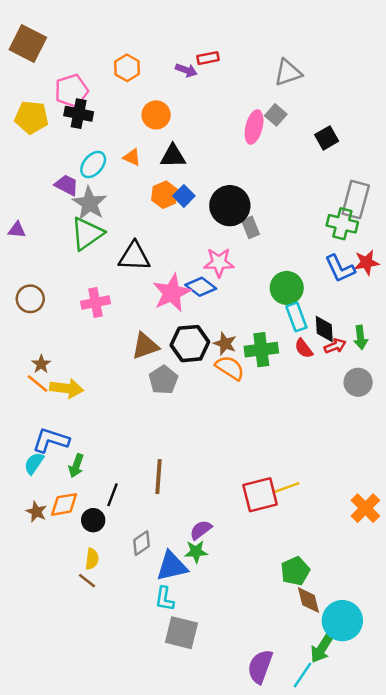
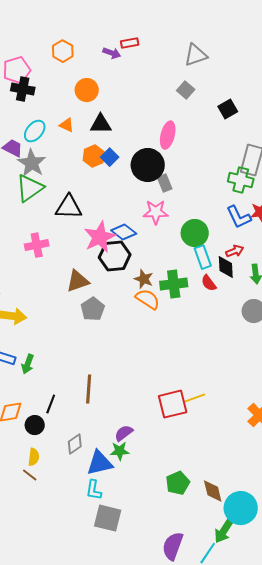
pink ellipse: (254, 127) -> (168, 135), moved
pink star: (219, 263) -> (156, 212), moved
black hexagon: (190, 344) -> (115, 256), moved
red arrow: (335, 346) -> (235, 251), moved
green arrow: (76, 466) -> (28, 364), moved
green pentagon: (295, 571) -> (178, 483), moved

